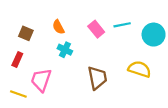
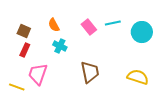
red rectangle: (17, 59) -> (25, 50), moved
yellow semicircle: (139, 69) -> (138, 77), moved

